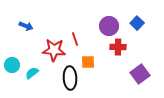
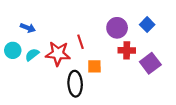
cyan circle: (12, 65) -> (13, 50), moved
cyan semicircle: (32, 73) -> (32, 55), moved
purple square: (140, 74) -> (150, 63), moved

